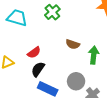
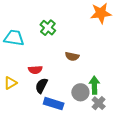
red semicircle: (34, 52) -> (35, 70), turned 40
green arrow: (94, 55) -> (94, 85), moved

